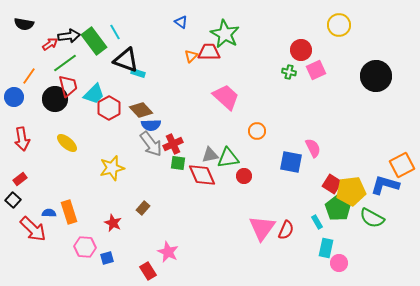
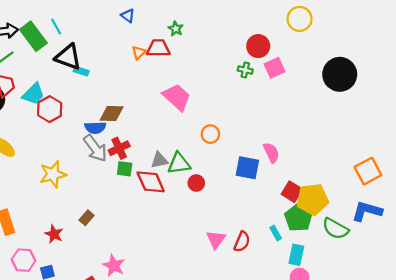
green star: (225, 34) -> (176, 29), size x0.5
brown diamond: (141, 110) -> (112, 113), moved, turned -45
blue L-shape: (385, 185) -> (367, 211), moved
pink triangle: (262, 228) -> (216, 239), size x0.7
cyan rectangle: (326, 248) -> (296, 255), moved

